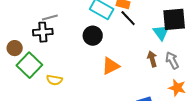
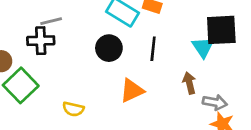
black line: (128, 18) -> (153, 49), moved, turned 48
gray arrow: (172, 60) -> (215, 102), moved, turned 126
yellow semicircle: (54, 80) -> (73, 109), moved

